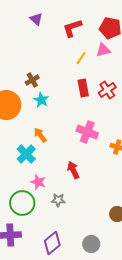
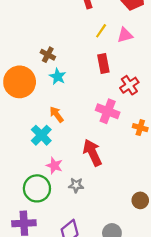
pink triangle: (103, 50) -> (125, 35), moved
brown cross: (32, 80) -> (48, 55), turned -32
red cross: (107, 90) -> (129, 85), moved
red arrow: (73, 170) -> (92, 153), size x1.4

